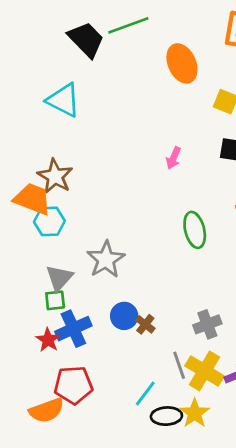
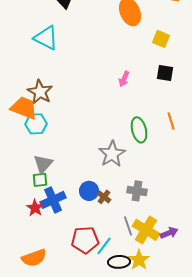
gray star: (106, 259) -> (112, 154), moved
gray cross: (207, 324) -> (137, 191), moved, turned 30
red pentagon: (73, 385) -> (85, 240), moved

